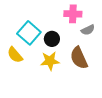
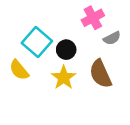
pink cross: (73, 14) -> (93, 18), turned -30
yellow star: (50, 61) -> (64, 78), turned -30

